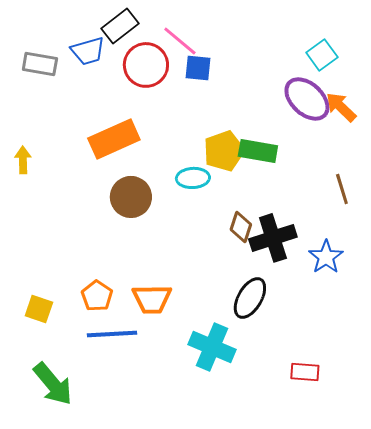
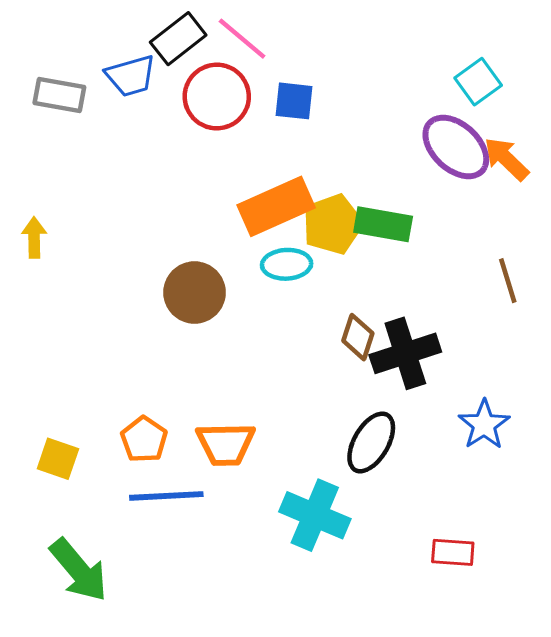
pink line: (180, 41) -> (242, 39), moved
orange rectangle: (114, 139) -> (276, 206), moved
blue star: (326, 257) -> (484, 425), moved

